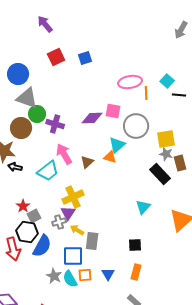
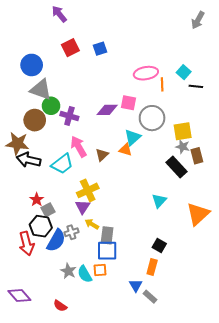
black arrow: (15, 167) -> (29, 160), size x1.6
gray cross: (59, 222) -> (71, 232), moved
black square: (135, 245) -> (159, 246), moved, turned 32
blue square: (73, 256) -> (107, 251), moved
blue triangle: (108, 274) -> (136, 285), moved

